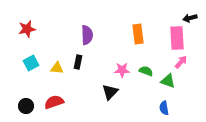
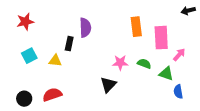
pink rectangle: (177, 38) -> (161, 38), moved
black rectangle: (78, 62) -> (69, 44), moved
blue semicircle: (164, 108) -> (178, 92), moved

